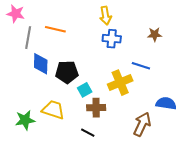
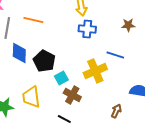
black pentagon: (67, 72) -> (44, 61), turned 30
brown cross: (96, 108) -> (72, 95), turned 30
yellow trapezoid: (53, 110) -> (31, 97), turned -115
brown arrow: (142, 124) -> (116, 111), size x0.6

